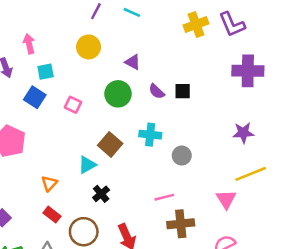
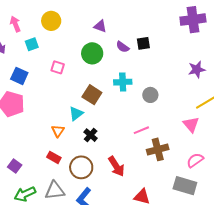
yellow circle: (89, 47) -> (51, 21), moved
blue square: (35, 97) -> (19, 76), moved
orange triangle: (49, 183) -> (58, 131), moved

